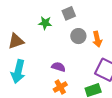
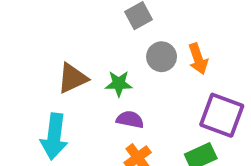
green star: (45, 23) -> (119, 84), moved
brown triangle: (16, 41) -> (72, 78), moved

